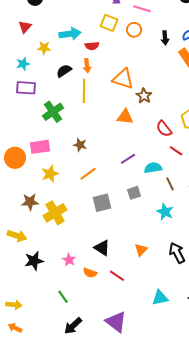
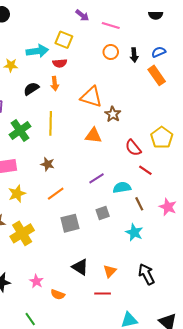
yellow square: (109, 23) -> (64, 40), moved
orange circle: (134, 30) -> (111, 52), moved
yellow line: (84, 91) -> (51, 123), moved
black triangle: (102, 248) -> (80, 267), moved
red line: (117, 276) -> (103, 294), moved, turned -35

